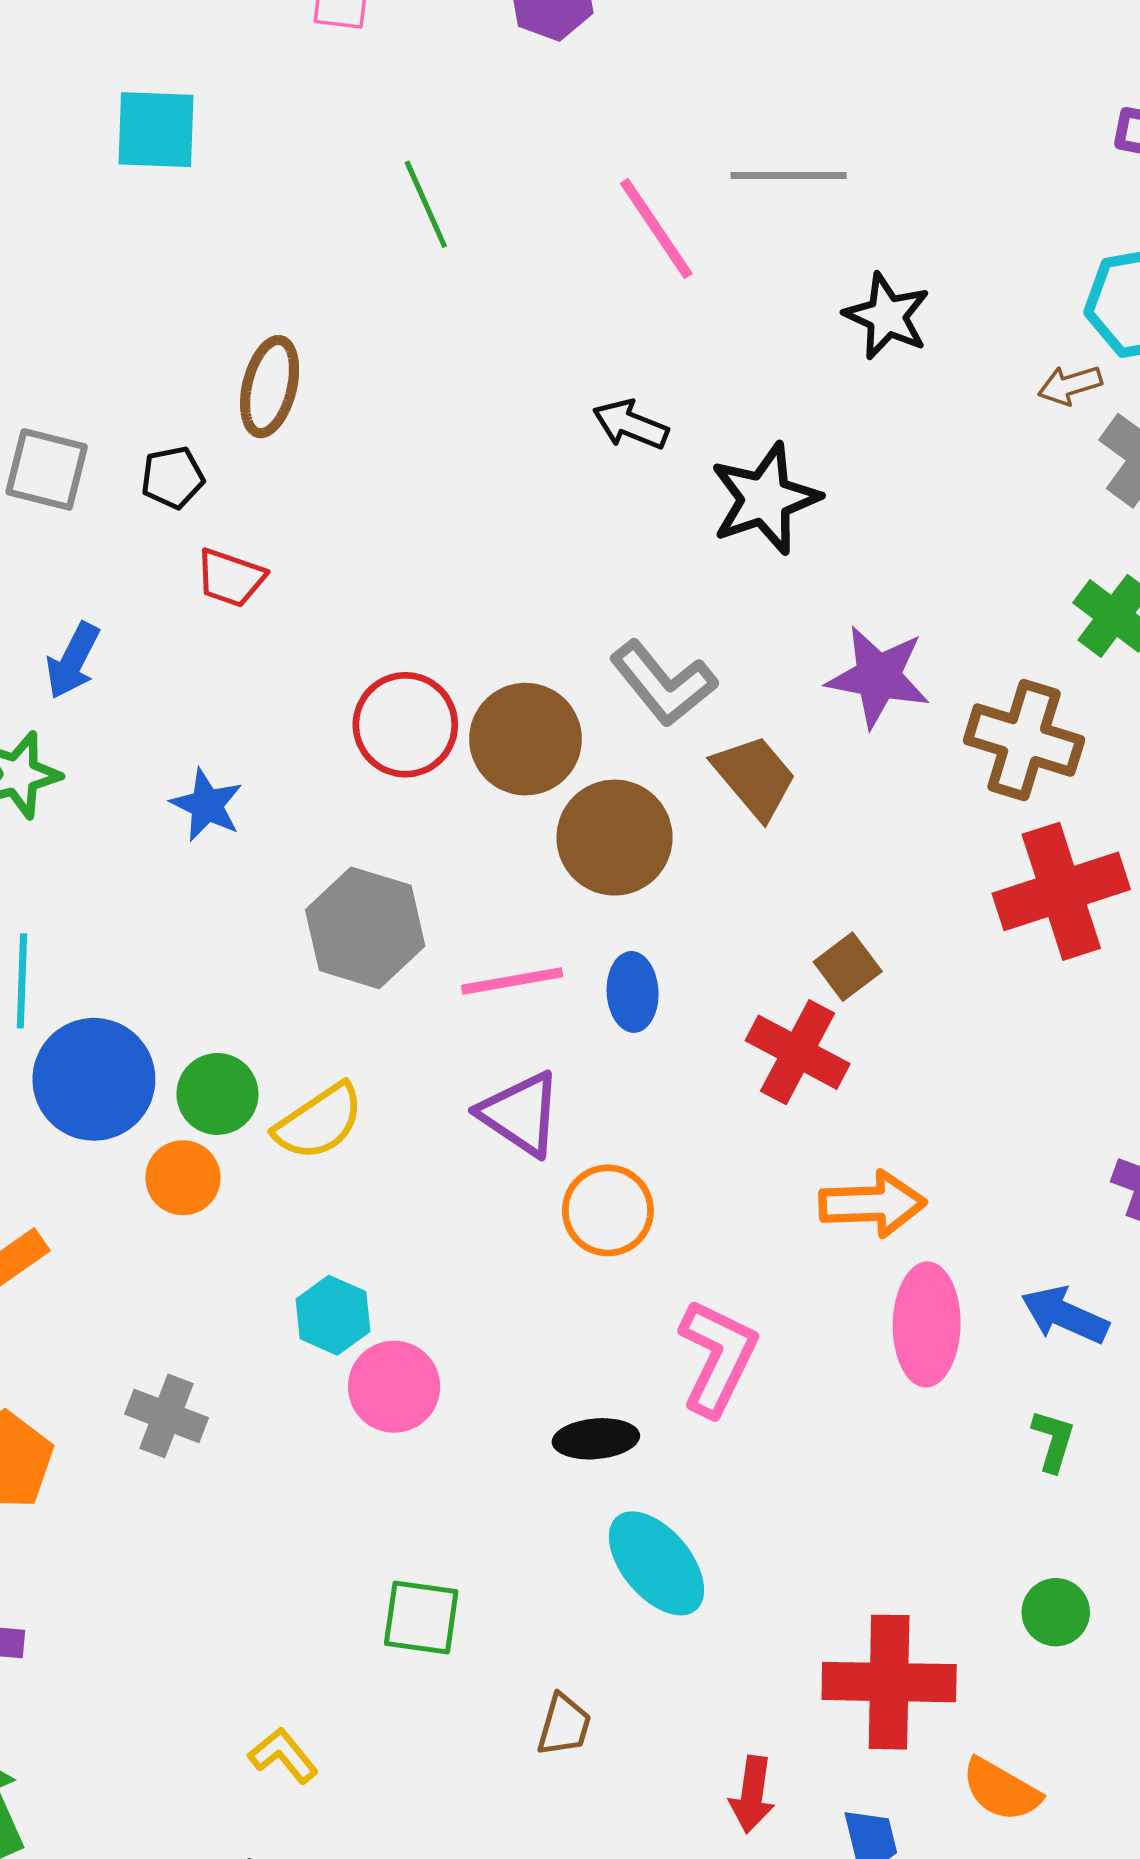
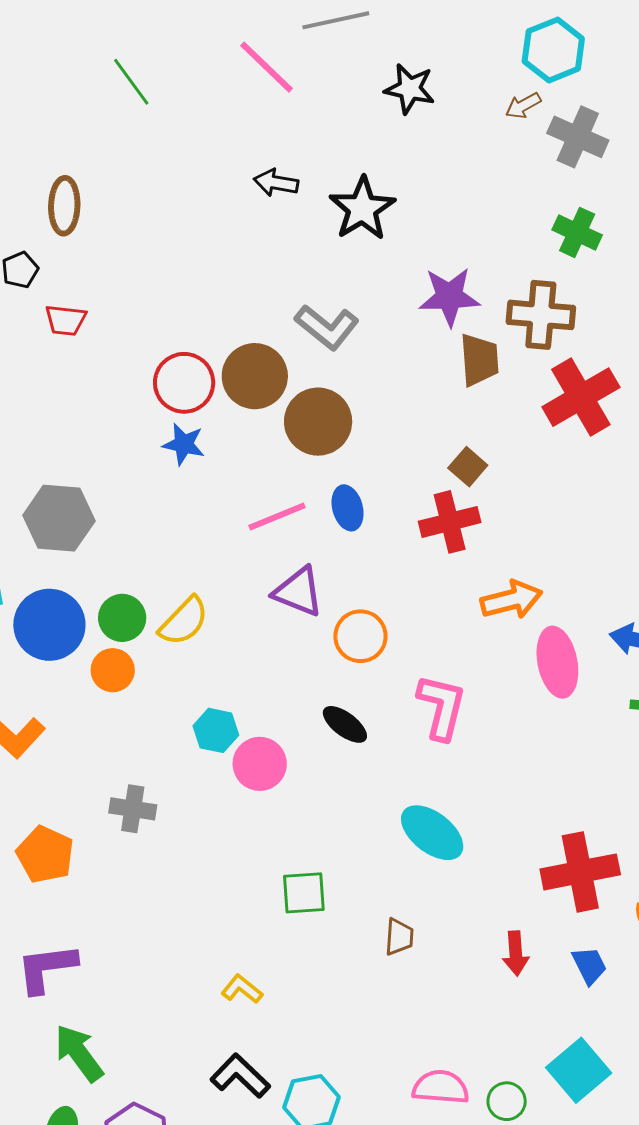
brown trapezoid: (755, 777) -> (479, 360), moved, turned 48
blue star: (207, 805) -> (184, 444), moved
gray hexagon: (365, 928) -> (59, 518), moved
red cross: (798, 1052) -> (450, 522), turned -30
black ellipse: (596, 1439) -> (345, 724), moved, turned 54

